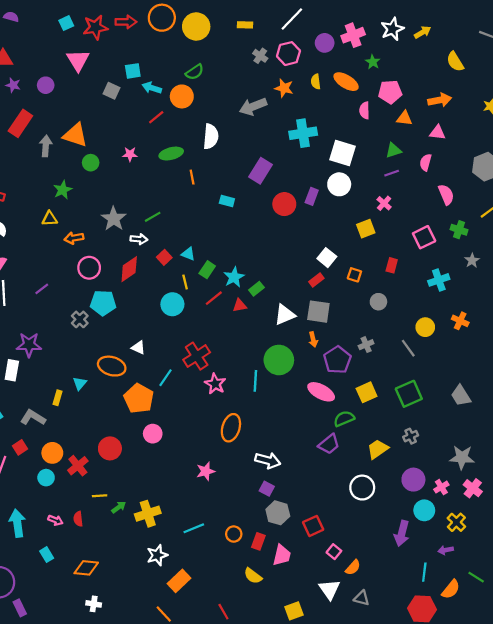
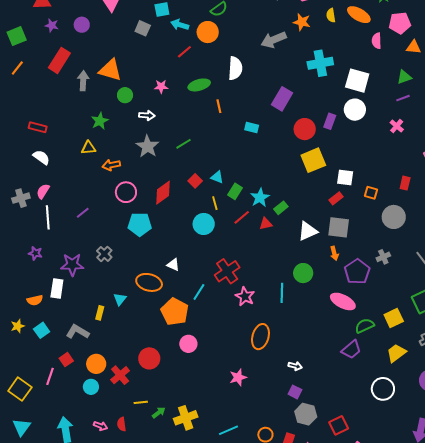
yellow square: (366, 229) -> (313, 160), moved, size x1.4
white arrow: (139, 239) -> (147, 115), moved
white square: (327, 258) -> (345, 177), turned -30
gray circle: (378, 302) -> (394, 217), size x1.5
gray cross: (80, 319) -> (104, 254), moved
green circle: (279, 360) -> (303, 273), size x0.7
yellow square: (367, 392) -> (394, 318), moved
white arrow: (268, 460) -> (295, 366), size x0.6

